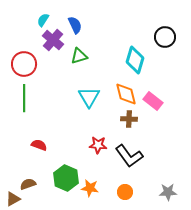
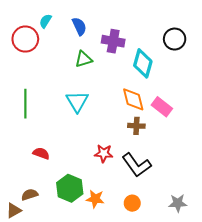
purple cross: (53, 40) -> (113, 41), moved, turned -30
red circle: (24, 64) -> (25, 39), moved
cyan triangle: (89, 97) -> (77, 101), moved

